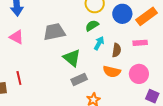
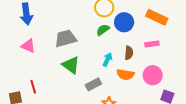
blue circle: (122, 14) -> (124, 22), moved
orange rectangle: (147, 16) -> (157, 17), turned 65
cyan arrow: (99, 43) -> (107, 60), moved
green triangle: (72, 58) -> (71, 65), moved

